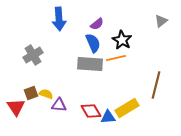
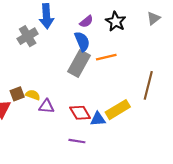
black star: (122, 40) -> (116, 21), moved
gray cross: (33, 55) -> (28, 36), moved
gray rectangle: (90, 64) -> (79, 63), turned -65

